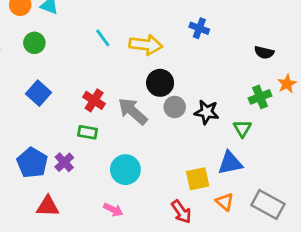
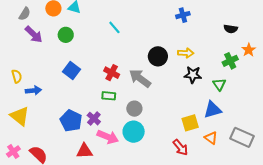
blue cross: (199, 28) -> (183, 15), turned -32
yellow arrow: (146, 45) -> (186, 53), moved, size x0.7
gray circle: (175, 107) -> (134, 109), moved
cyan circle: (125, 170) -> (134, 132), moved
pink arrow: (113, 210) -> (108, 137), moved, size x1.5

